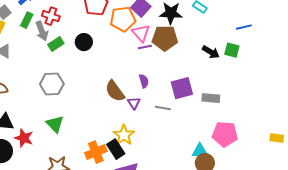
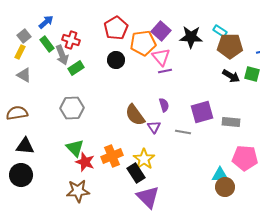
green rectangle: (27, 20) -> (47, 44), turned -63
brown pentagon: (165, 38) -> (230, 46), moved
black circle: (84, 42) -> (116, 60), moved
red star: (24, 138) -> (85, 162), moved
orange cross: (96, 152) -> (112, 156), moved

